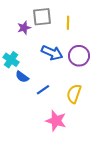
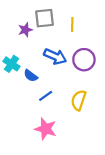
blue semicircle: (22, 77) -> (31, 76), moved
pink star: (56, 121) -> (46, 129), moved

